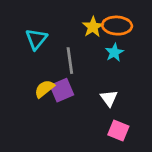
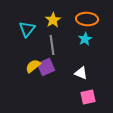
yellow star: (93, 27) -> (53, 20), moved
white triangle: (109, 98) -> (81, 73), turned -32
pink square: (118, 130) -> (88, 97), turned -35

